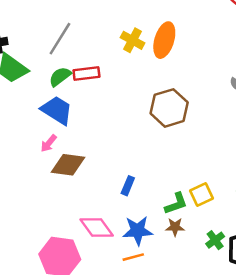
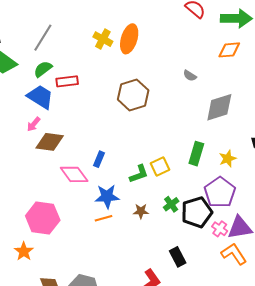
red rectangle: (86, 73) -> (67, 81), moved
pink diamond: (97, 227) -> (74, 174), moved
brown star: (175, 227) -> (141, 211), moved

